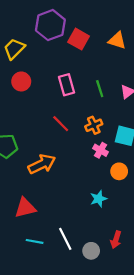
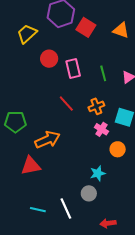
red circle: (21, 81) -> (49, 59), moved
red triangle: (25, 208) -> (31, 166), moved
red arrow: (116, 240) -> (108, 223), moved, turned 63
gray circle: (91, 251) -> (89, 193), moved

